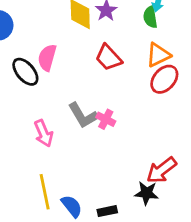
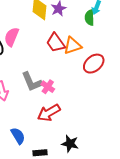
orange triangle: (158, 55) -> (73, 46), moved
red arrow: (161, 170) -> (49, 113), moved
blue semicircle: (72, 206) -> (18, 136), moved

